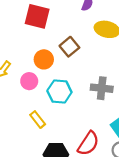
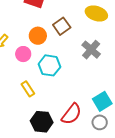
gray cross: (102, 88) -> (91, 50), moved, turned 30

